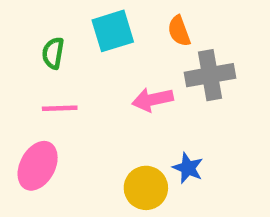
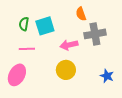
cyan square: (113, 31) -> (45, 26), moved
blue star: (188, 168) -> (107, 76), moved
yellow circle: (146, 188) -> (66, 70), moved

